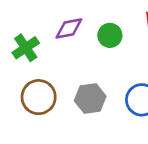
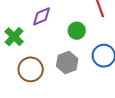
green circle: (110, 35) -> (77, 31), moved

